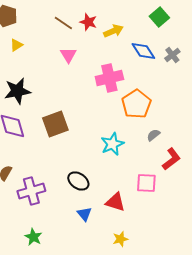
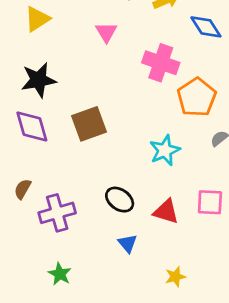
yellow triangle: (16, 45) -> (37, 19), size x1.5
pink cross: (109, 78) -> (161, 63), turned 32
red triangle: (115, 202) -> (166, 212), moved

